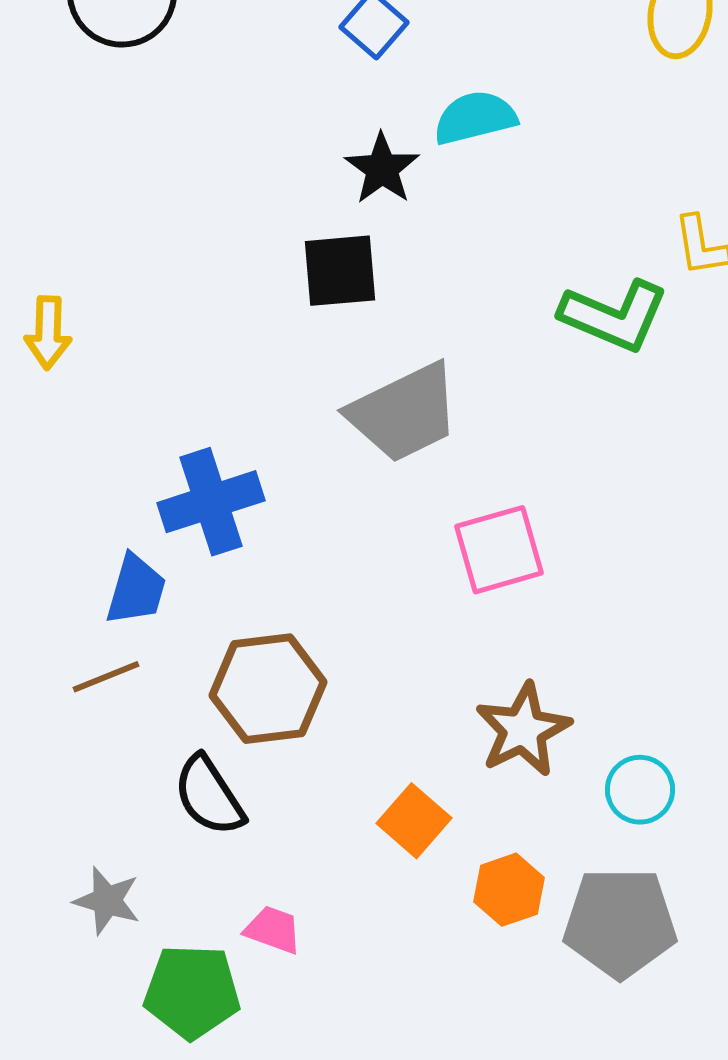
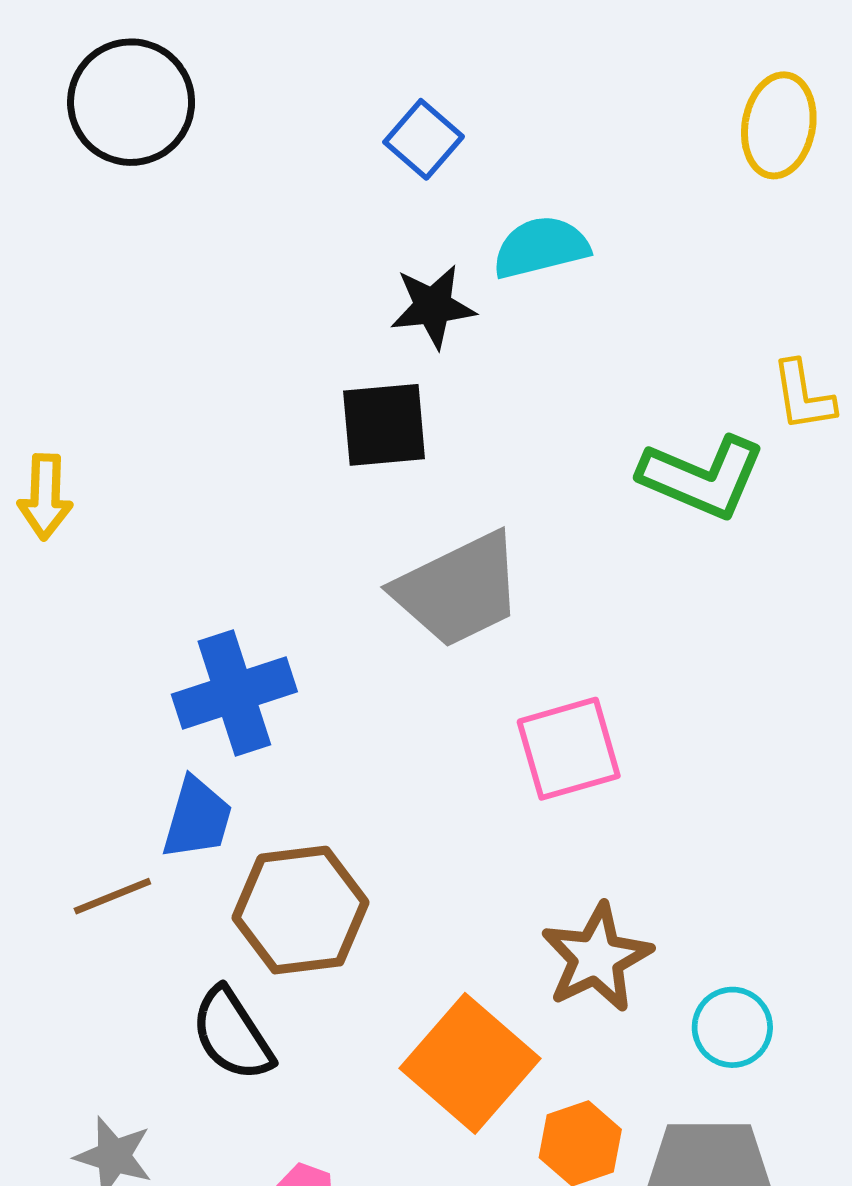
black star: (382, 169) -> (433, 306), turned 30
blue trapezoid: (136, 590) -> (197, 818), moved
orange square: (414, 821) -> (470, 1063), size x1.6

